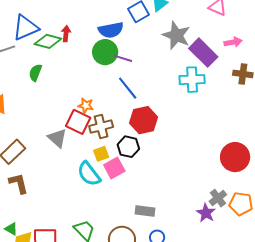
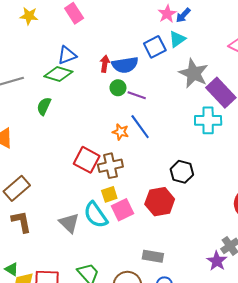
blue triangle: (26, 28) -> (67, 55), moved, size x0.7
red arrow: (66, 34) -> (105, 64), moved
green circle: (105, 52) -> (118, 88), size x0.6
orange star: (86, 106) -> (121, 132), moved
red hexagon: (144, 120) -> (160, 202), moved
gray triangle: (57, 138) -> (69, 223), moved
black hexagon: (128, 147) -> (182, 172), moved

